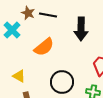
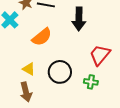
yellow triangle: (19, 76) -> (29, 69), moved

